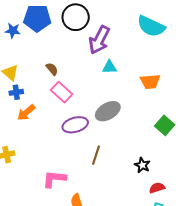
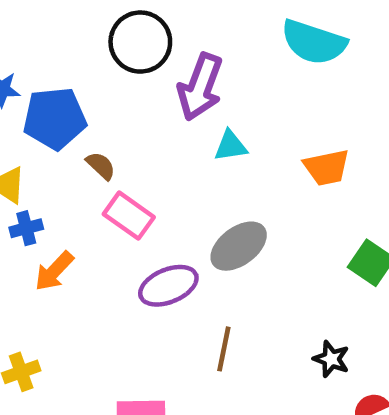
blue pentagon: (37, 18) -> (55, 118), moved

